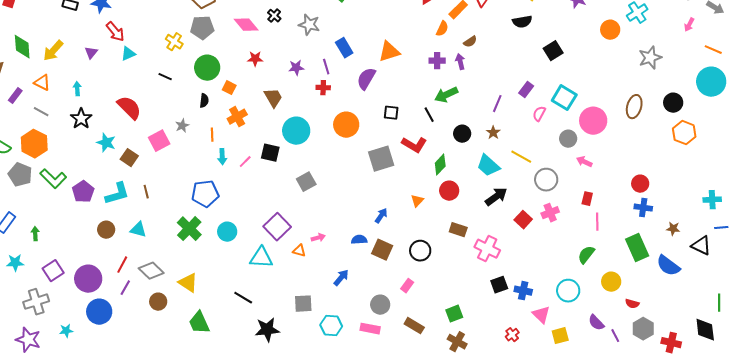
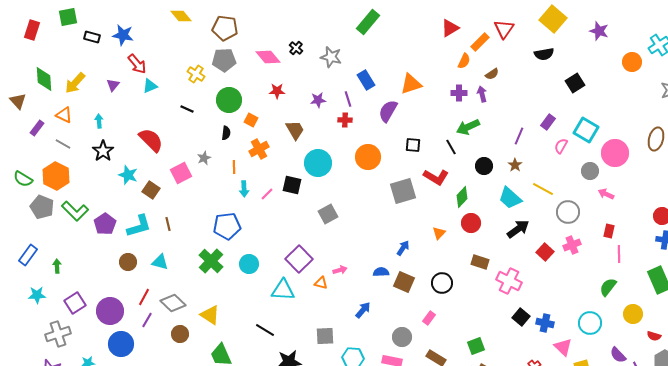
black square: (499, 285) -> (521, 317), turned -30

